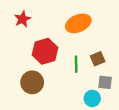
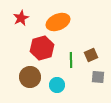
orange ellipse: (78, 23) -> (58, 22), moved
cyan circle: (92, 98) -> (57, 85), moved

